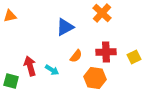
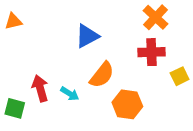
orange cross: (102, 13) -> (155, 17), moved
red cross: (106, 52) -> (151, 52), moved
orange semicircle: (76, 56) -> (102, 75), size x1.5

